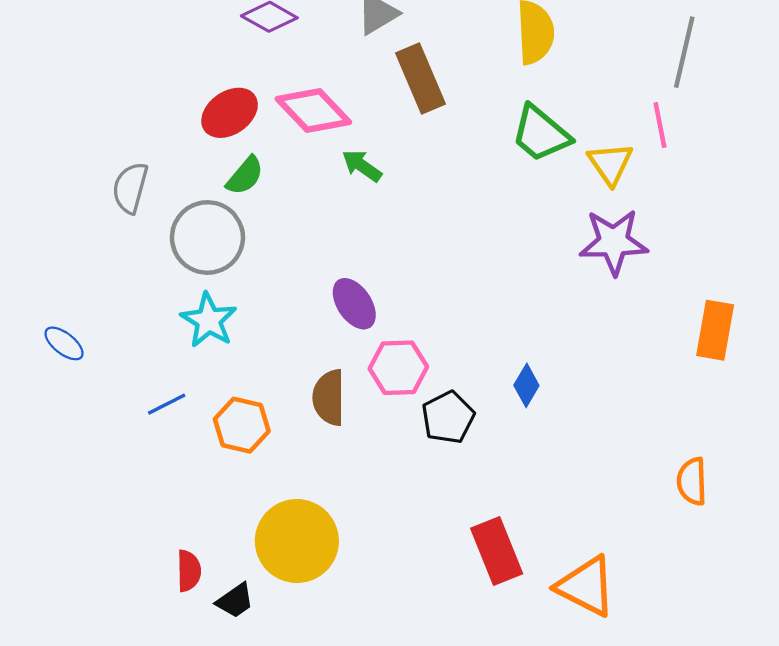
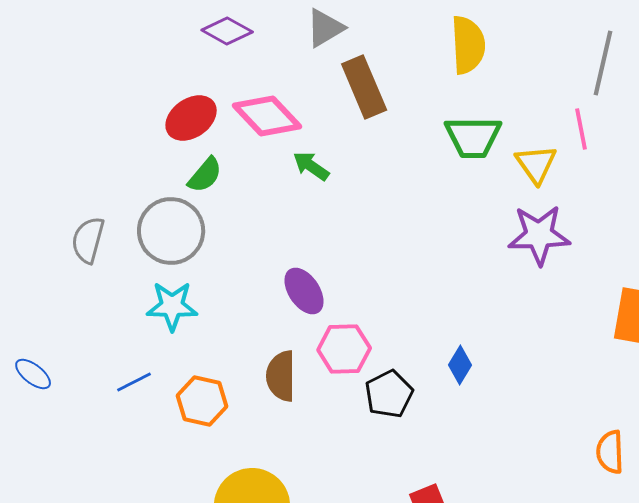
green trapezoid: (541, 134) -> (473, 137), turned -40
gray semicircle: (130, 188) -> (88, 240), moved
cyan star: (209, 320) -> (172, 306), turned -30
blue ellipse: (64, 343) -> (33, 374), moved

